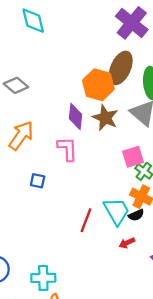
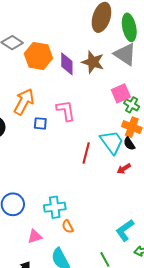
orange hexagon: (98, 85) -> (38, 56), moved
orange arrow: (21, 136) -> (24, 102), moved
pink L-shape: (67, 149) -> (66, 111), moved
black semicircle: (136, 215) -> (129, 144), turned 88

